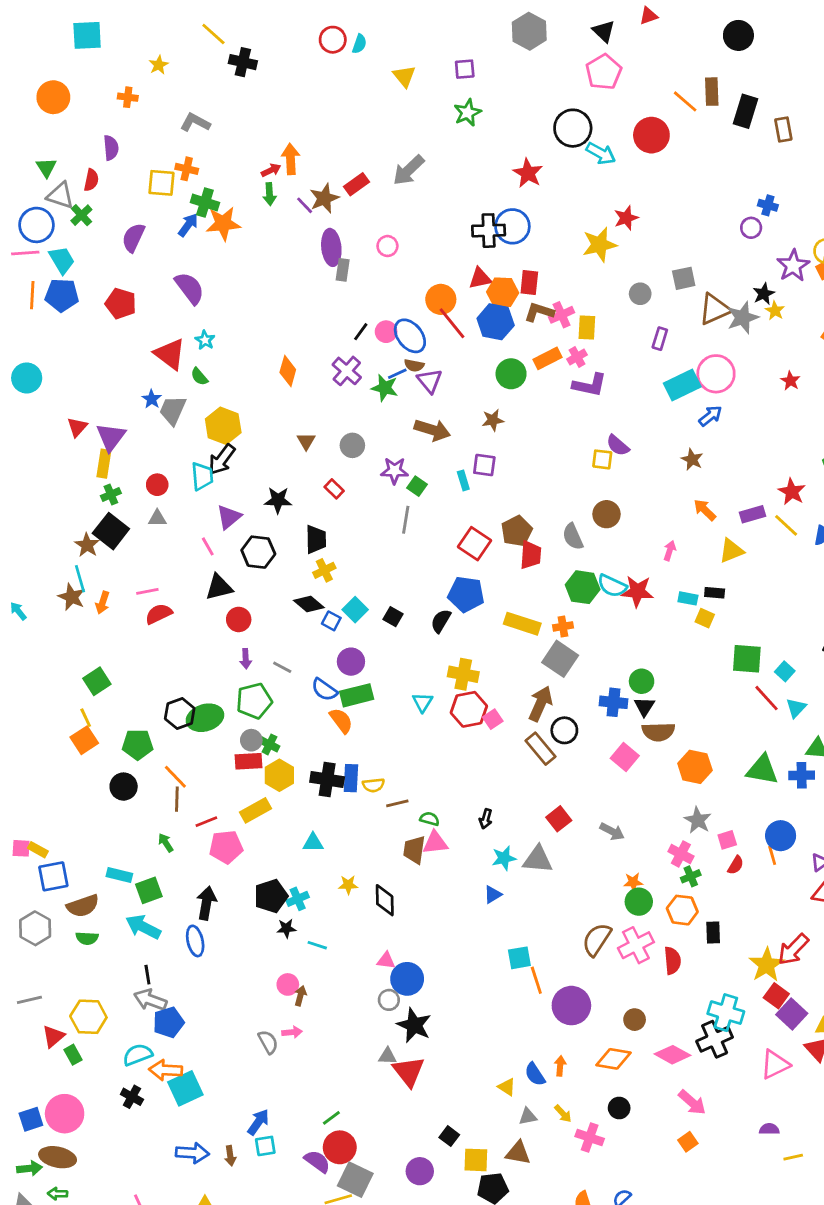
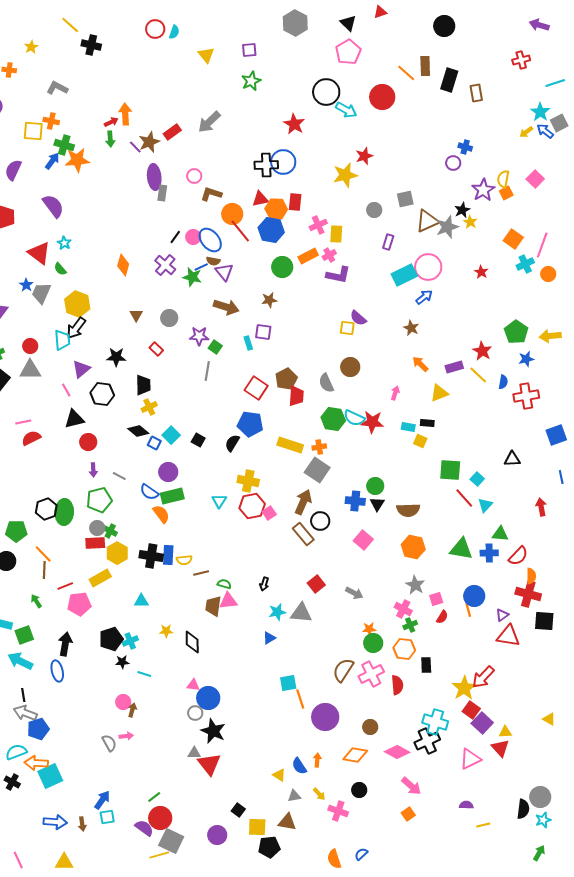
brown L-shape: (539, 312) -> (211, 194), moved
gray triangle: (157, 518) -> (30, 370), size x1.6
green ellipse: (205, 718) -> (64, 512), turned -70
brown semicircle: (658, 732) -> (408, 510), moved

